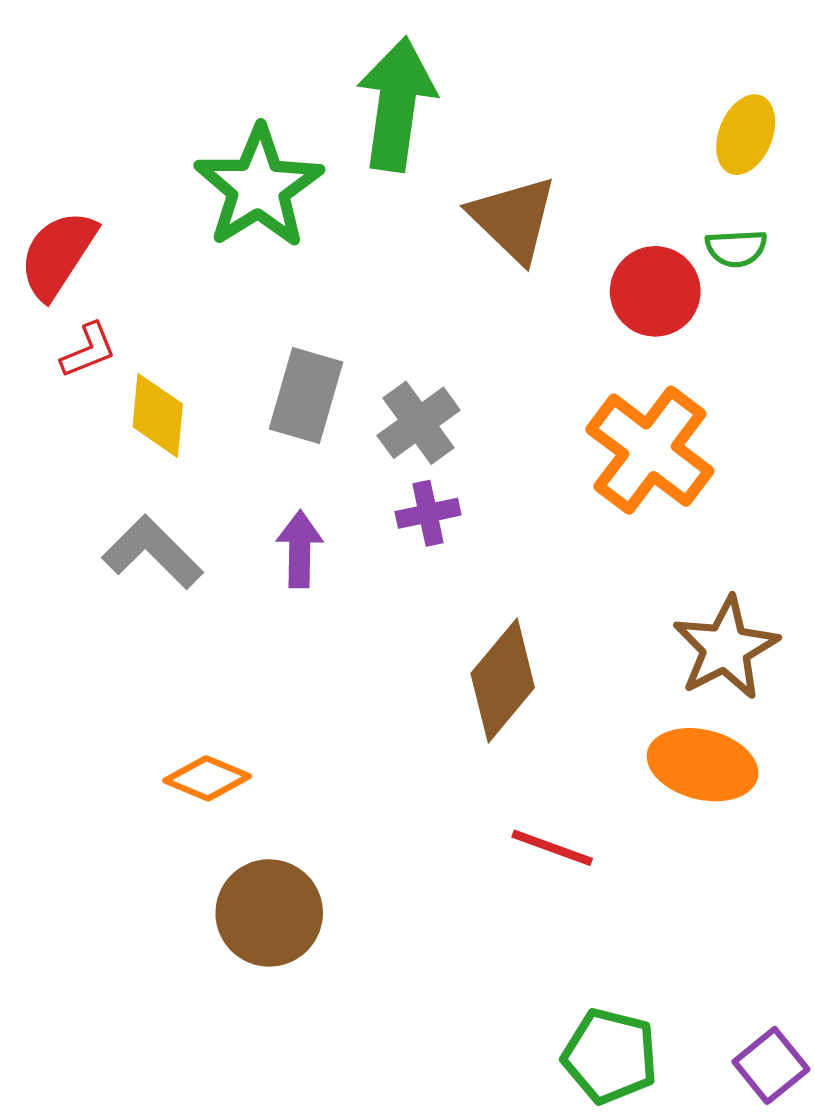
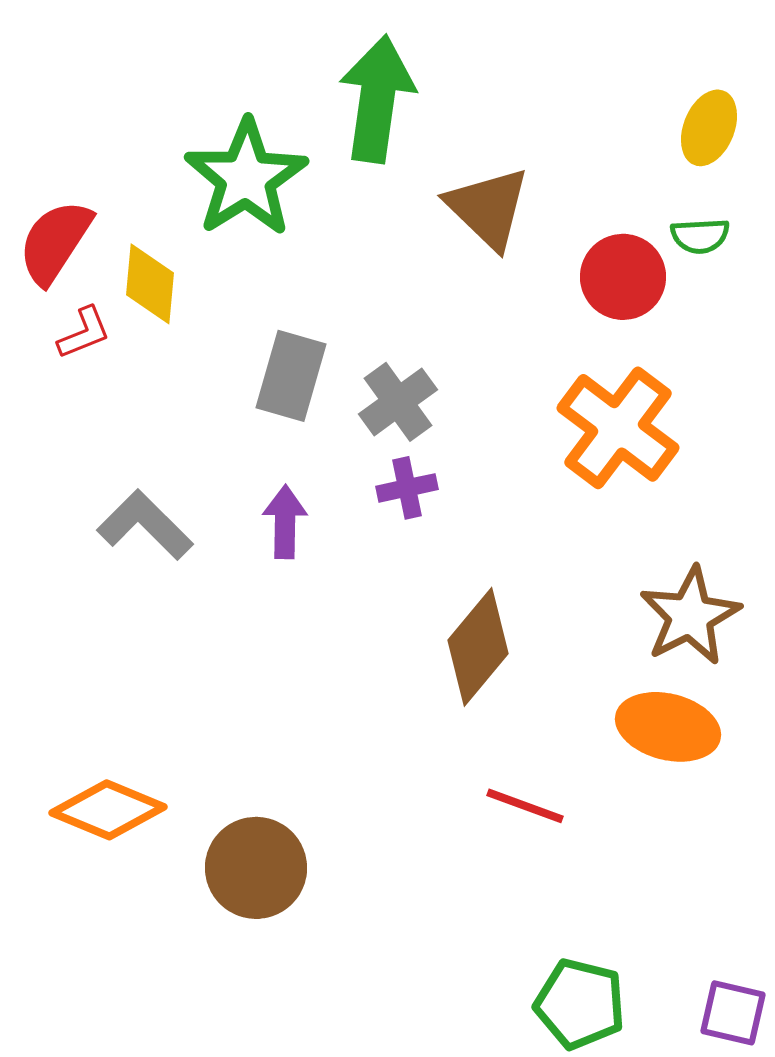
yellow diamond: (158, 415) -> (150, 284), moved
orange diamond: (207, 778) -> (108, 810), moved, size x1.4
purple square: (771, 1065) -> (733, 1013), turned -38

